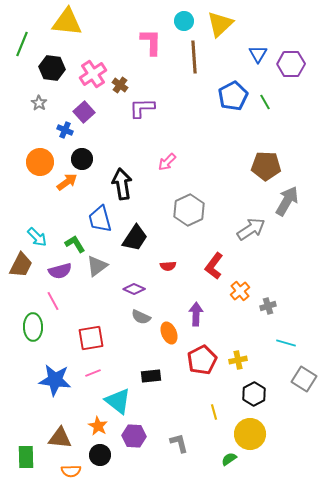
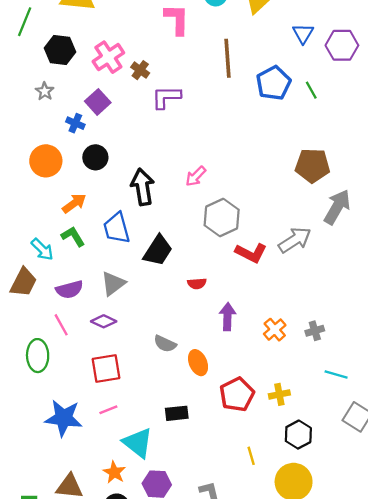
brown line: (194, 57) -> (228, 58), moved
pink arrow: (167, 162) -> (196, 176), moved
orange arrow: (67, 182) -> (74, 203), moved
green L-shape: (75, 244) -> (73, 236), moved
red L-shape: (214, 266) -> (251, 253), moved, turned -100
purple diamond: (134, 289) -> (104, 321), moved
orange cross: (240, 291) -> (275, 330), moved
purple arrow: (196, 314) -> (228, 317), moved

